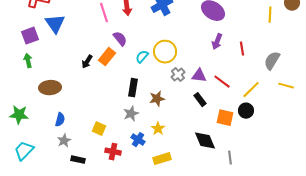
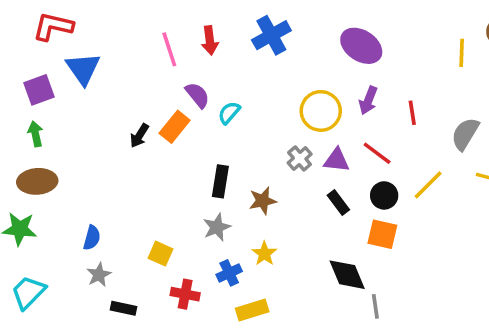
yellow circle: (165, 52) -> (321, 111), moved
cyan semicircle: (142, 57) -> (229, 113), moved
red line: (222, 82) -> (377, 153), moved
brown ellipse: (50, 88) -> (37, 181), moved
black circle: (246, 111) -> (384, 195), moved
blue cross: (138, 140) -> (229, 273), turned 32
gray line: (230, 158) -> (375, 306), moved
yellow rectangle: (162, 159) -> (252, 310), moved

